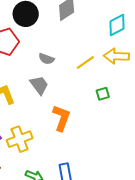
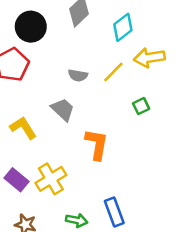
cyan diamond: (117, 25) -> (123, 27), moved
gray semicircle: (46, 59) -> (78, 75), moved

